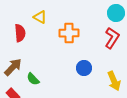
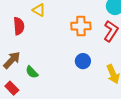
orange cross: (69, 33) -> (81, 26), moved

